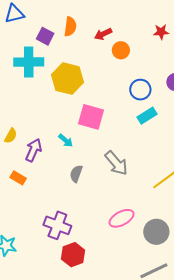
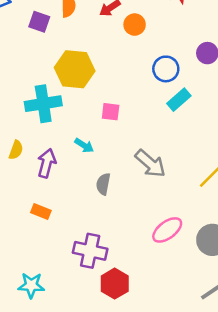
cyan cross: (29, 62) -> (43, 104), moved
pink square: (91, 117) -> (111, 112), size x0.6
orange rectangle: (18, 178) -> (41, 211), moved

